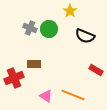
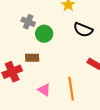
green circle: (49, 29) -> (44, 34), moved
orange line: (73, 95) -> (71, 89), turned 60

